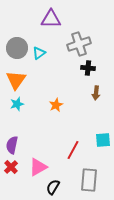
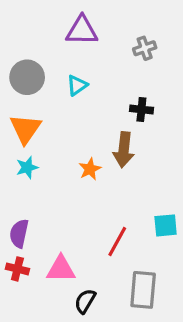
gray cross: (79, 44) -> (145, 48), moved, size x0.6
cyan triangle: (39, 53) -> (77, 85), moved
brown arrow: (96, 93) -> (124, 150), moved, size x1.5
red cross: (11, 167) -> (17, 269), turned -32
pink triangle: (38, 167) -> (61, 269), turned 30

